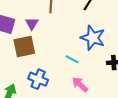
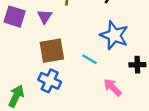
brown square: (24, 47) -> (52, 51), moved
pink arrow: (80, 84) -> (113, 87), moved

